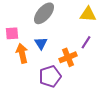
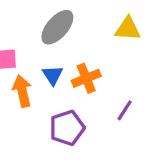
purple line: (86, 42) -> (125, 110), moved
orange cross: (68, 57) -> (86, 78), moved

